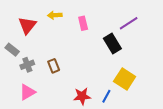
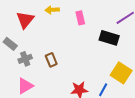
black rectangle: (112, 44) -> (109, 38), turned -42

